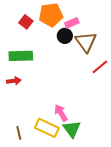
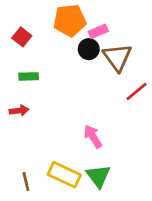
red square: (26, 22) -> (22, 37), moved
green rectangle: (21, 56) -> (29, 76), size x0.6
pink arrow: (61, 113) -> (93, 136), moved

